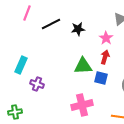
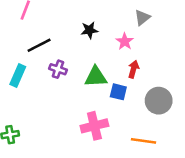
black line: (51, 24) -> (39, 45), moved
red arrow: (105, 57) -> (133, 69), moved
purple cross: (37, 84) -> (58, 69), moved

